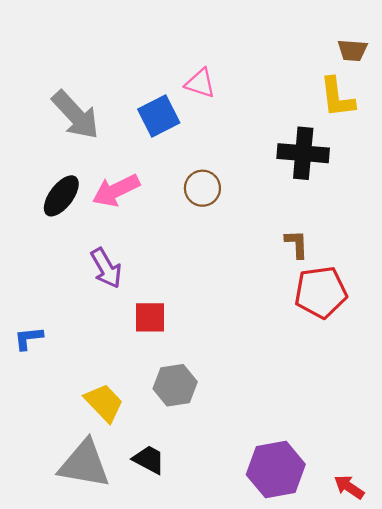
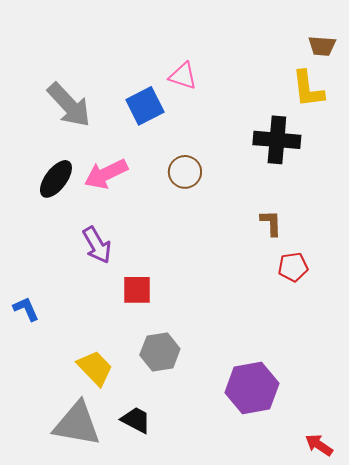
red pentagon: (321, 292) -> (293, 267), size x0.6
blue L-shape: (28, 338) -> (26, 309), turned 72
purple hexagon: (276, 469) -> (252, 388), moved

